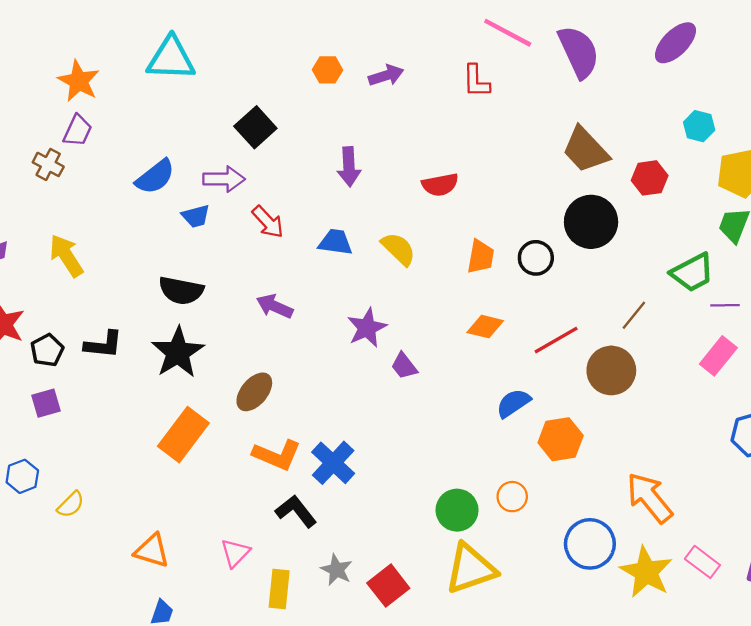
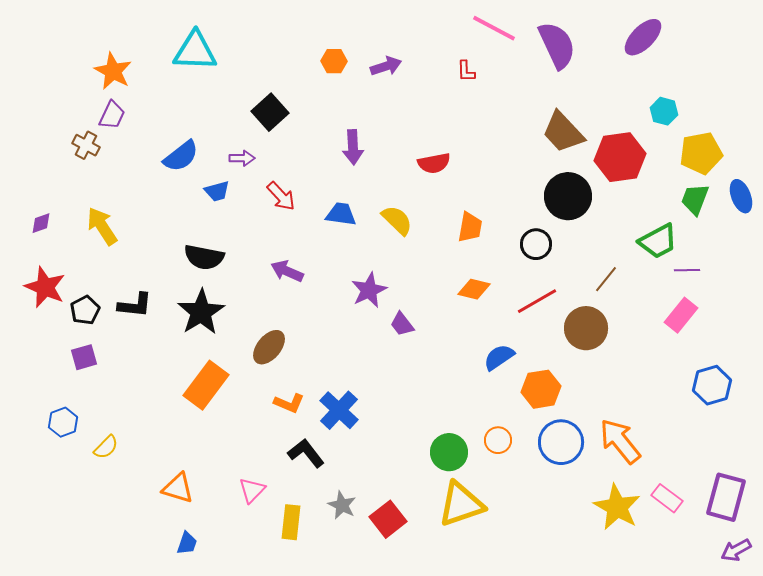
red L-shape: (476, 81) -> (466, 71), size x0.7
red hexagon: (650, 178) -> (620, 157), size x1.6
purple arrow: (224, 179) -> (242, 158), size x0.7
black circle: (536, 258) -> (536, 244), moved
orange L-shape: (277, 455) -> (289, 403), size x0.7
blue circle: (590, 544) -> (561, 442), moved

